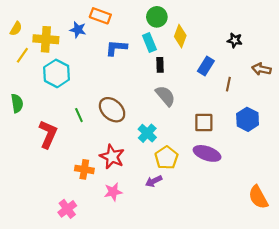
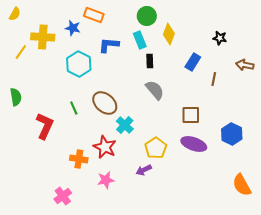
yellow semicircle: (16, 29) -> (15, 14), moved
cyan hexagon: (57, 73) -> (79, 64), moved
blue hexagon: (248, 119) -> (232, 134), moved
cyan cross: (147, 133) -> (125, 125), moved

